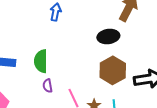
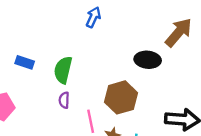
brown hexagon: (113, 70) -> (121, 97), moved

